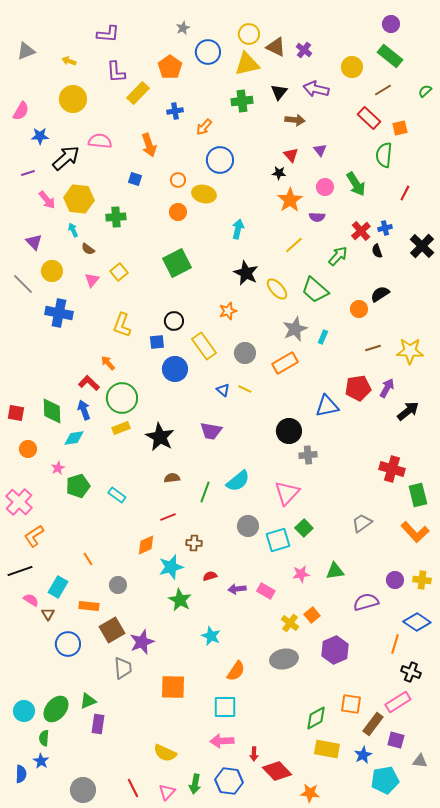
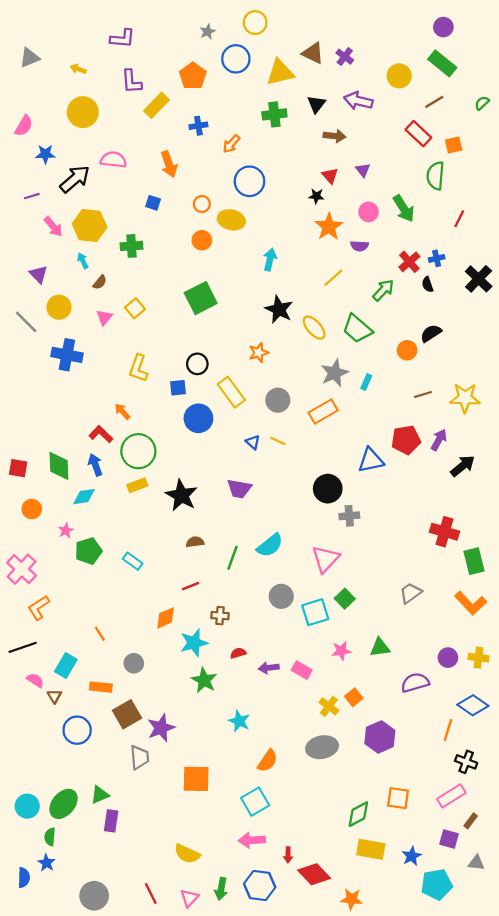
yellow circle: (249, 34) -> (255, 23), moved
brown semicircle: (88, 249) -> (100, 282), turned -88
cyan square: (225, 707) -> (255, 802), turned -30
brown rectangle: (373, 724) -> (471, 821), moved, size x0.6

